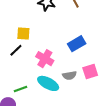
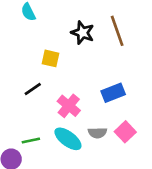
yellow square: (23, 33) -> (51, 58), moved
pink square: (90, 71) -> (125, 132), turned -35

